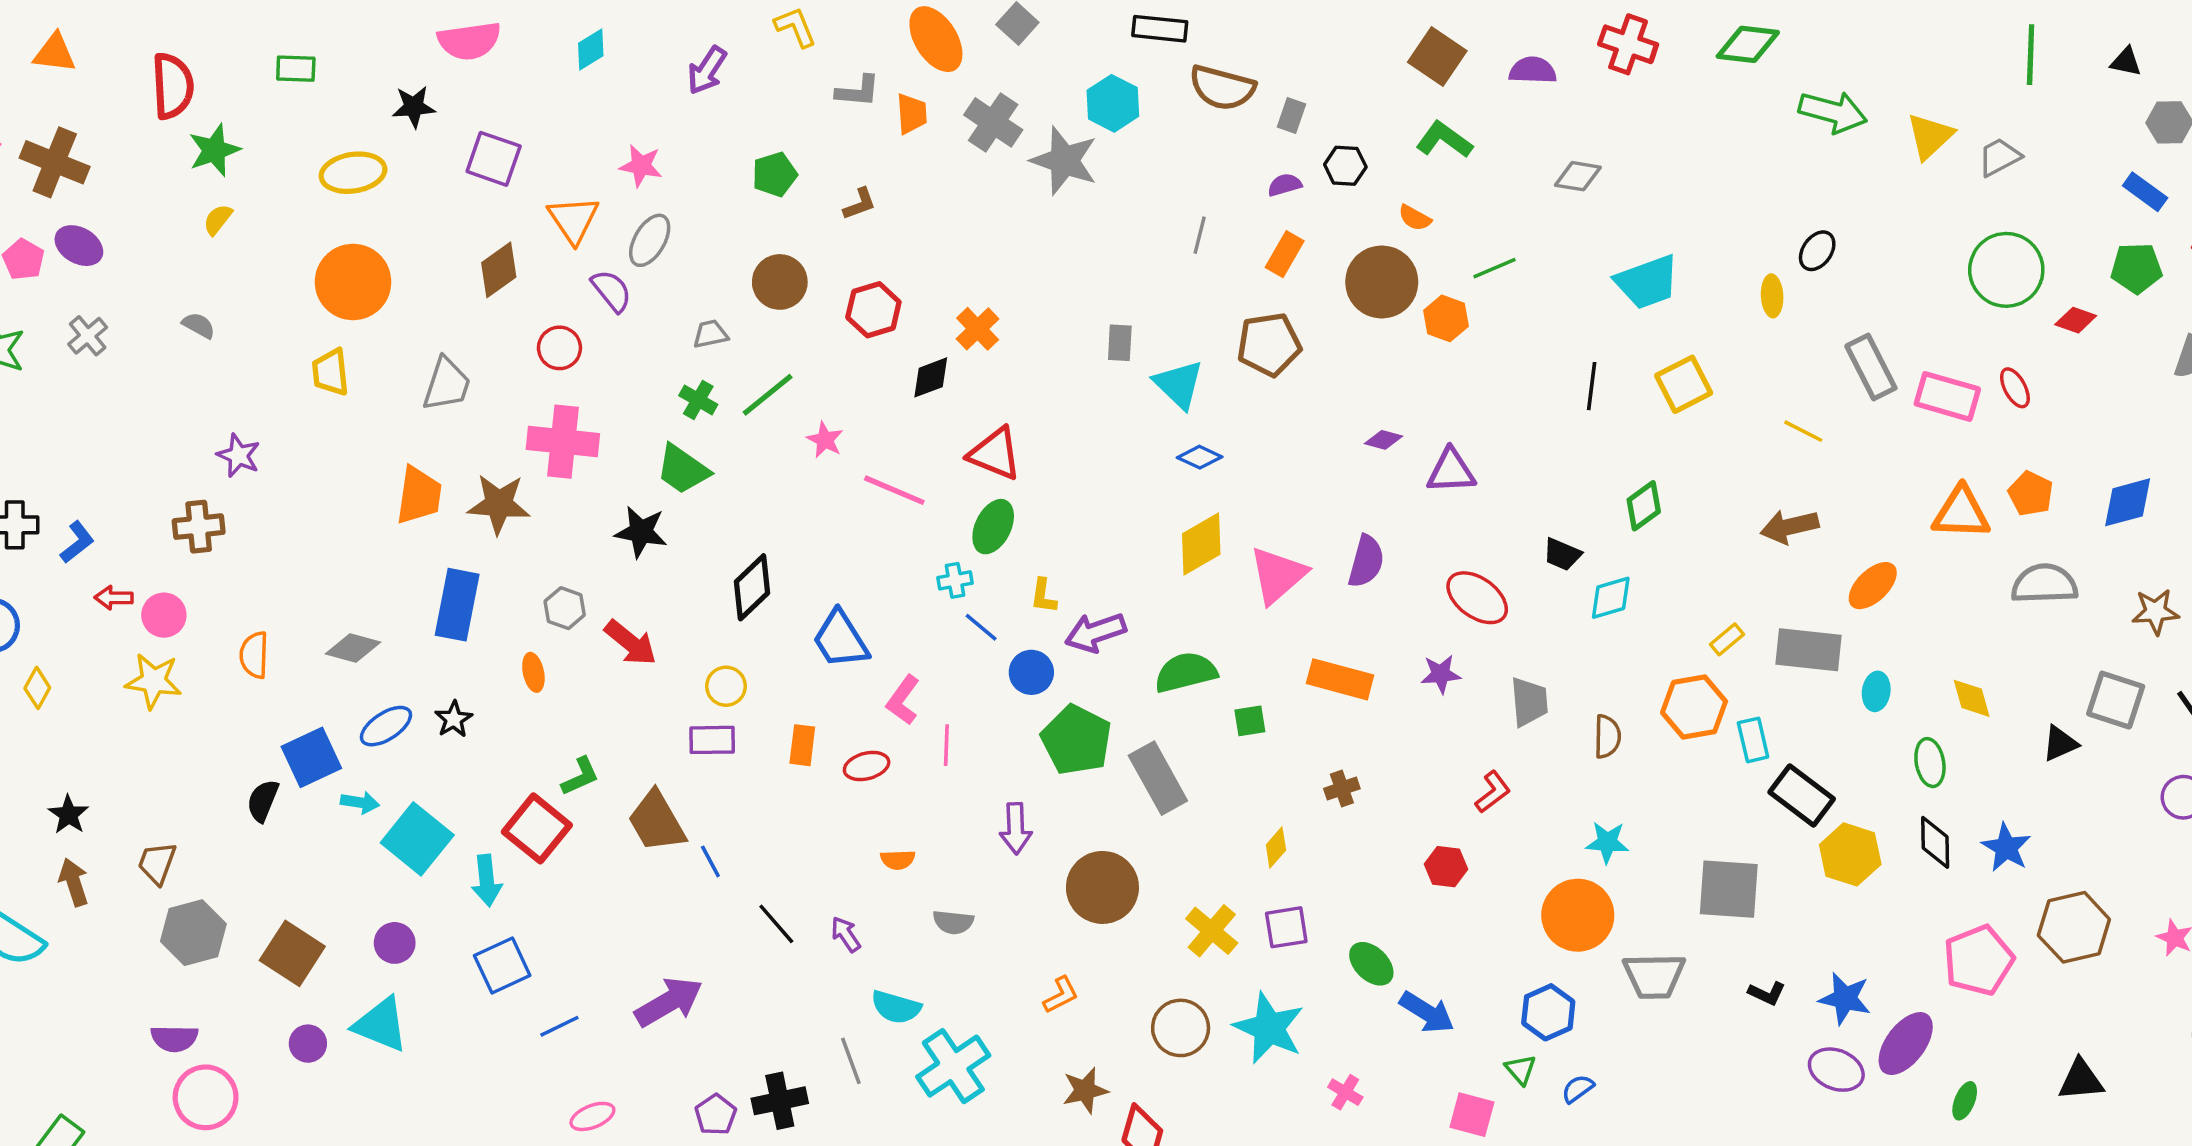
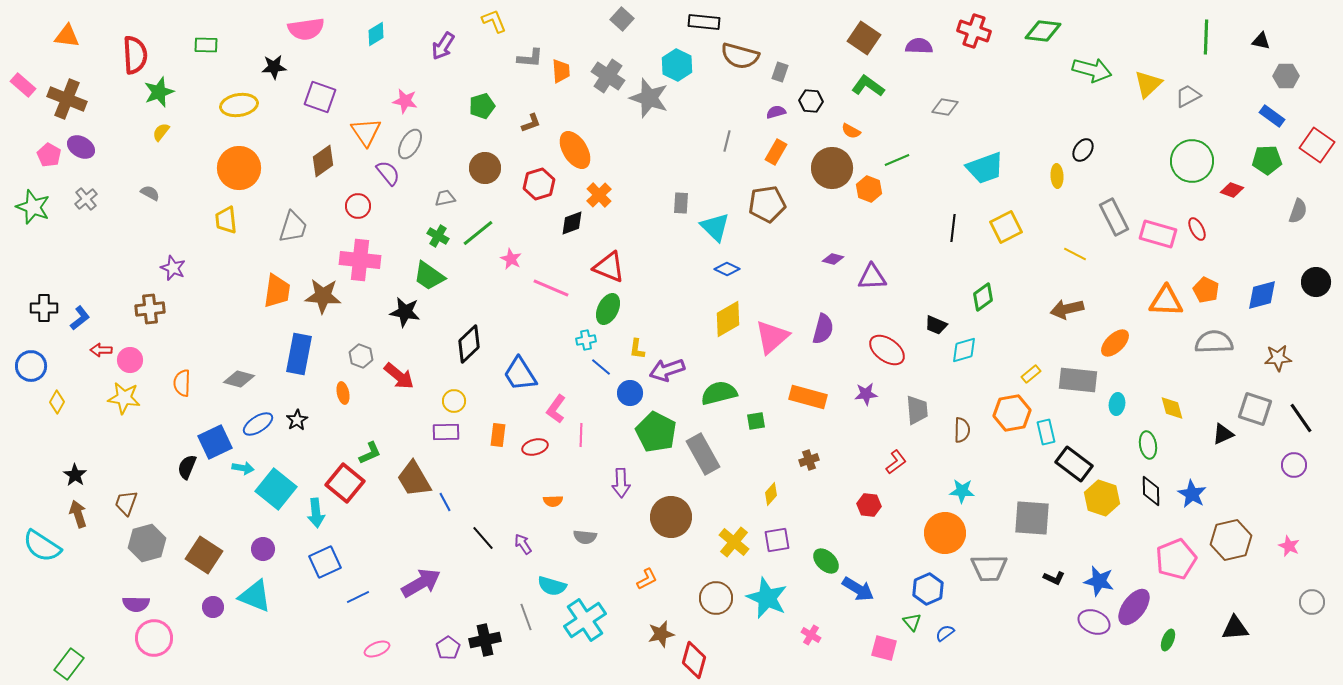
orange ellipse: (936, 39) -> (575, 150), moved

